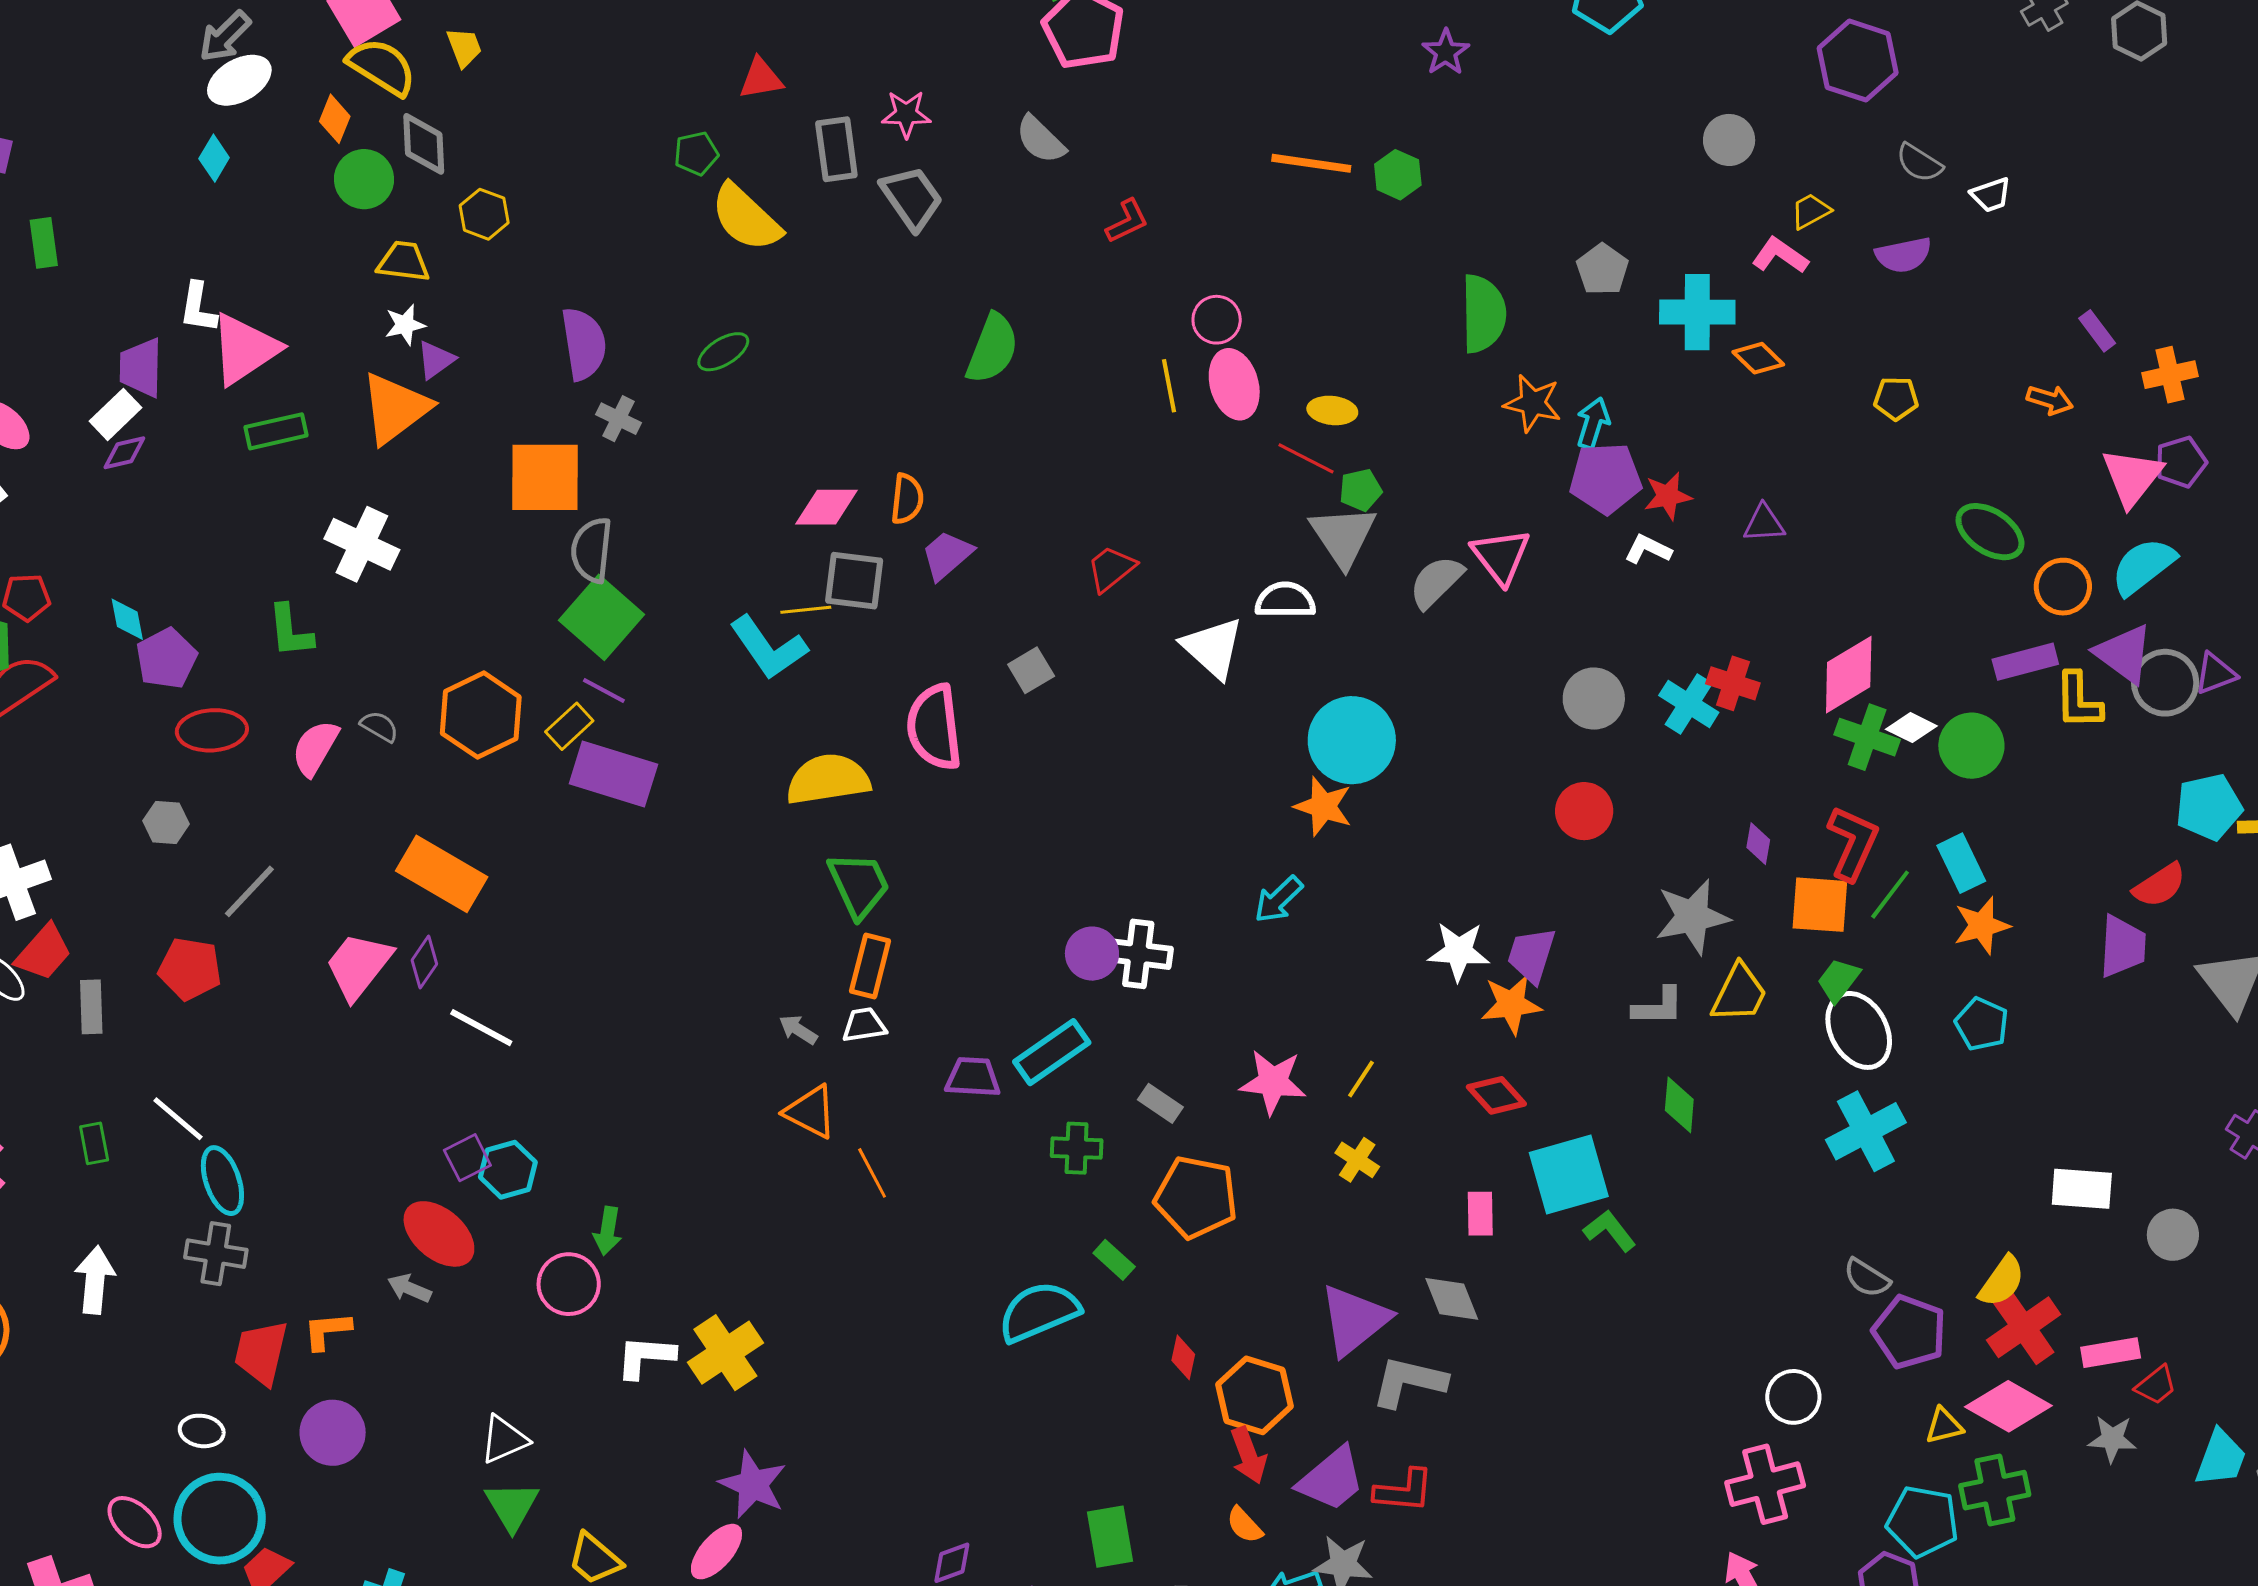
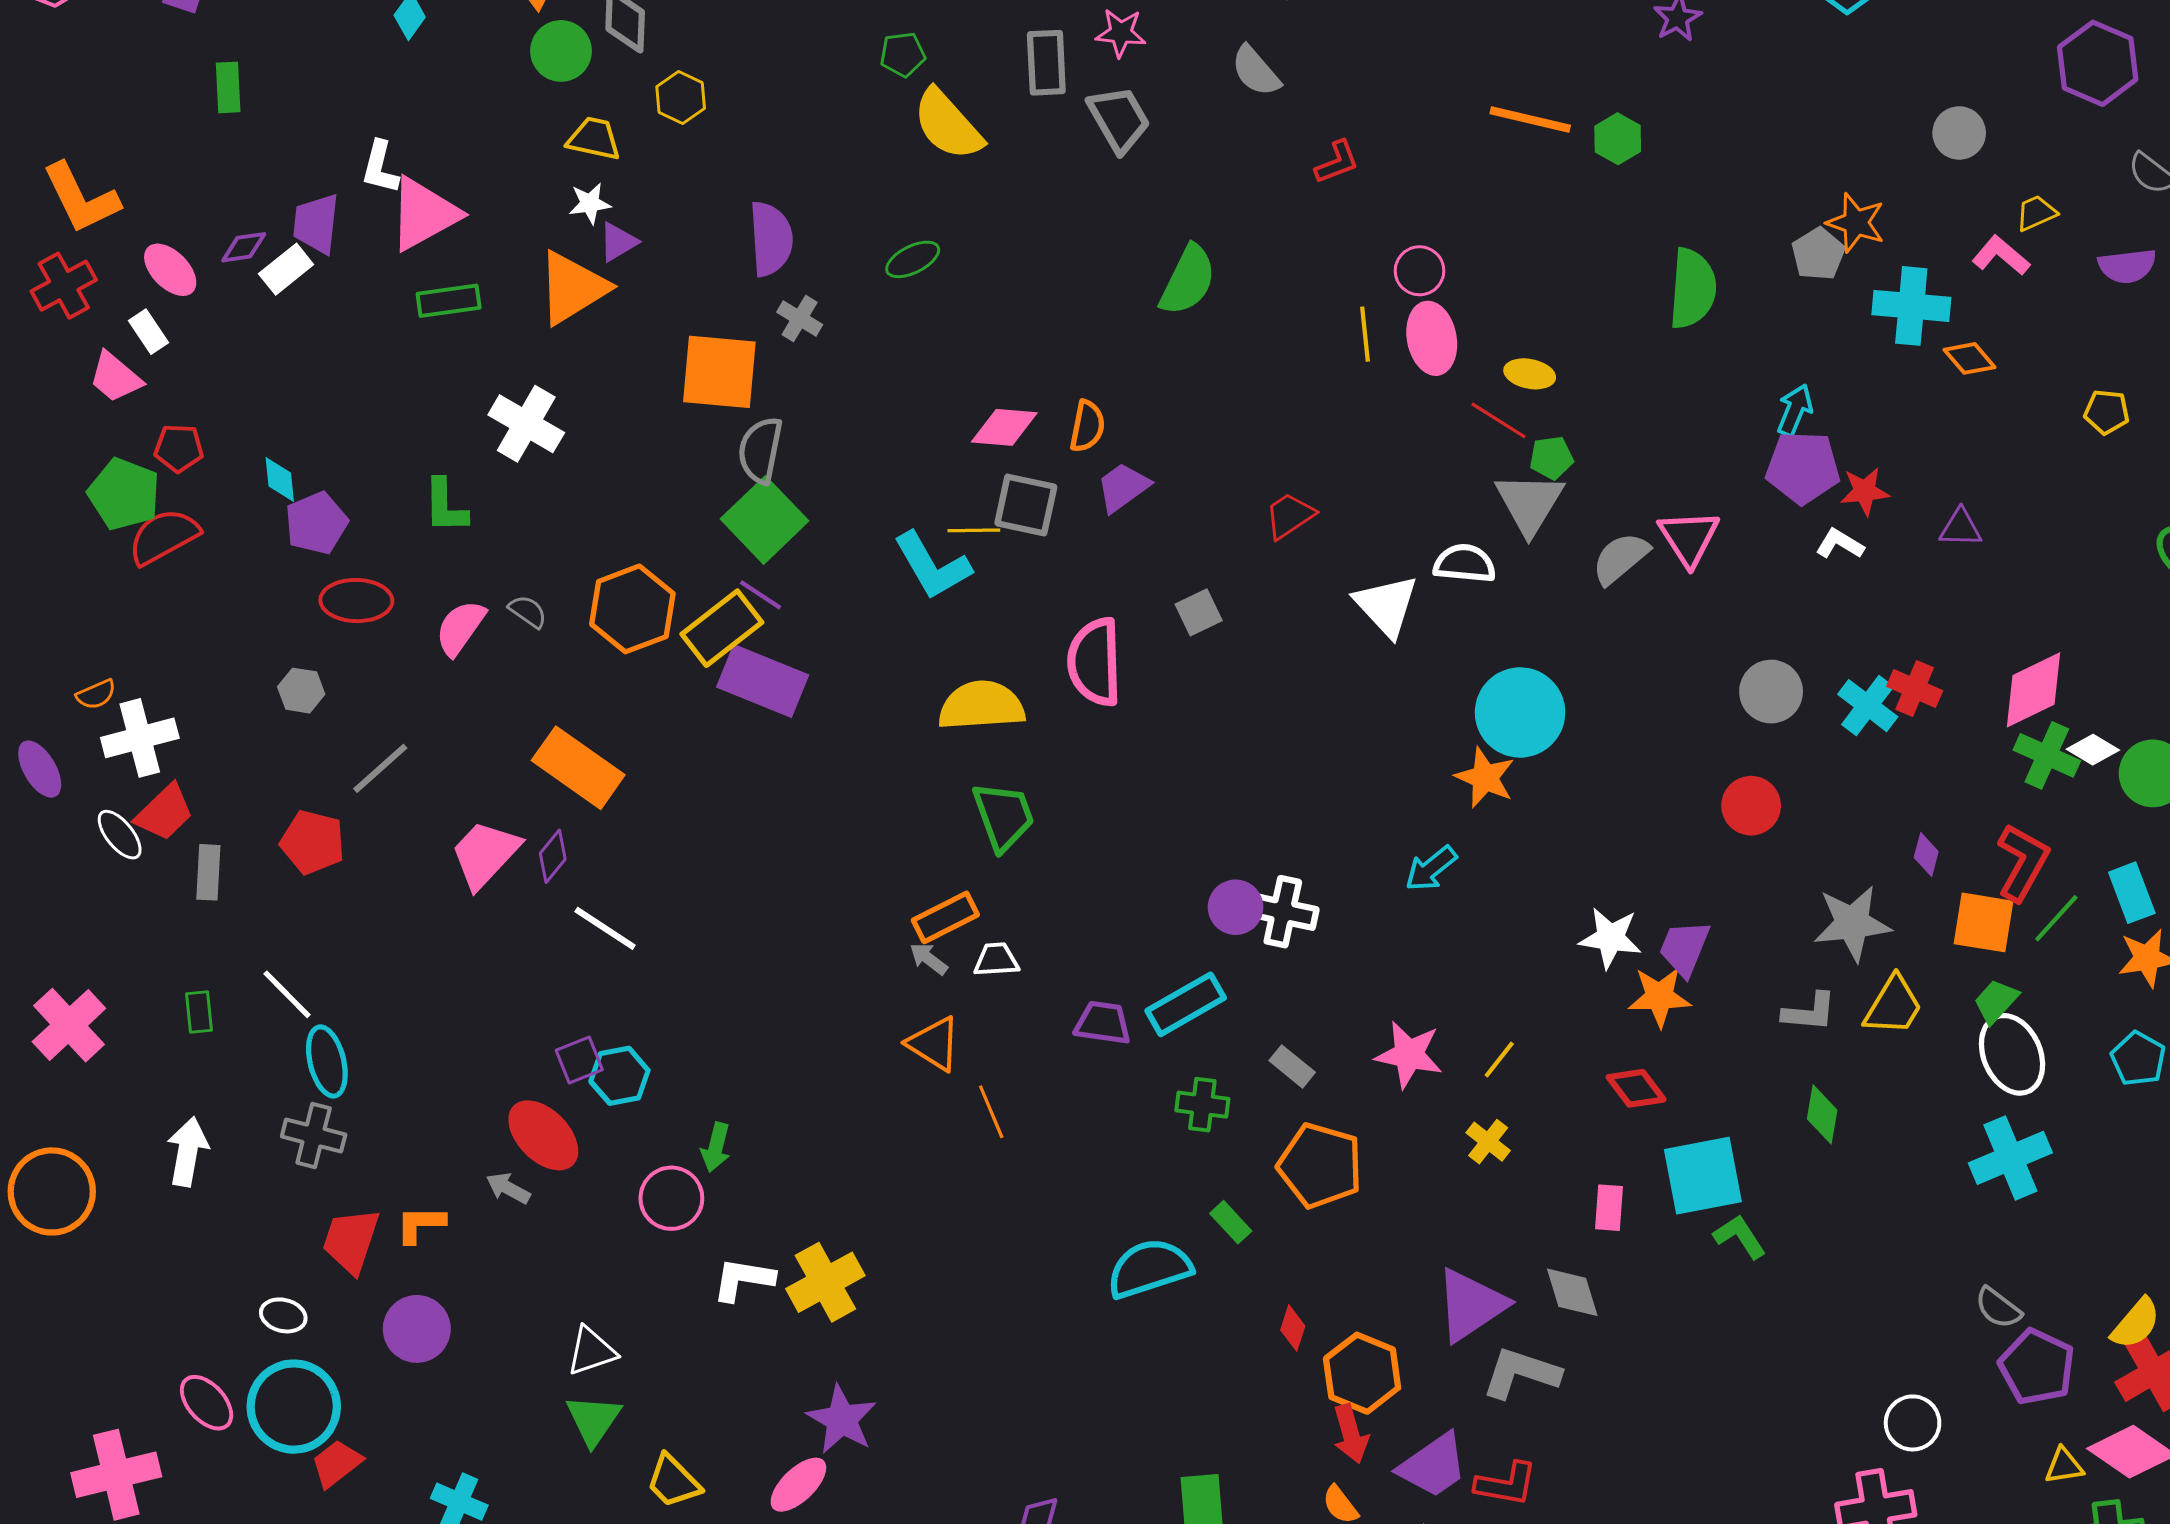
orange star: (1533, 403) -> (1856, 223), moved
purple diamond: (124, 453) -> (244, 247), moved
yellow rectangle: (569, 726) -> (722, 628), size x1.6
orange rectangle: (870, 966) -> (945, 917), moved, turned 44

